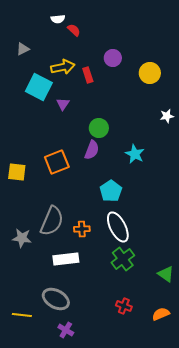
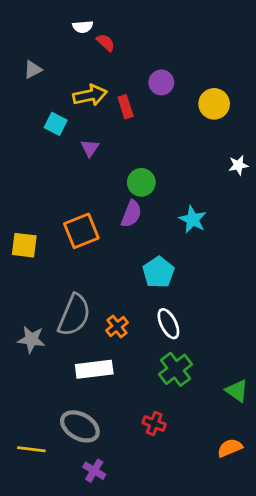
cyan square: (39, 87) -> (56, 124), size x0.6
white ellipse: (118, 227) -> (168, 324), size x0.7
orange cross: (82, 229) -> (117, 327), turned -35
red cross: (124, 306) -> (154, 424), moved

